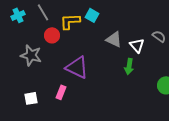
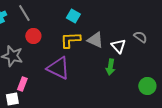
yellow L-shape: (70, 21) -> (70, 40), moved
pink rectangle: (61, 92) -> (22, 84), moved

